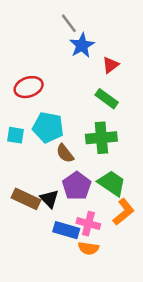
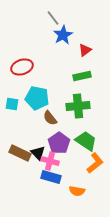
green rectangle: (107, 99) -> (82, 76), turned -48
pink cross: (88, 224) -> (50, 161), moved
orange semicircle: (88, 248) -> (77, 191), moved

